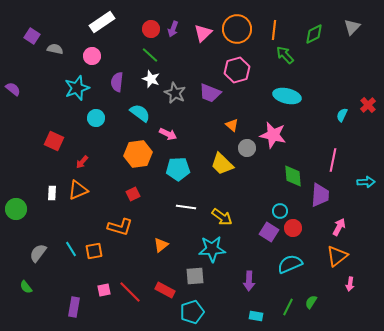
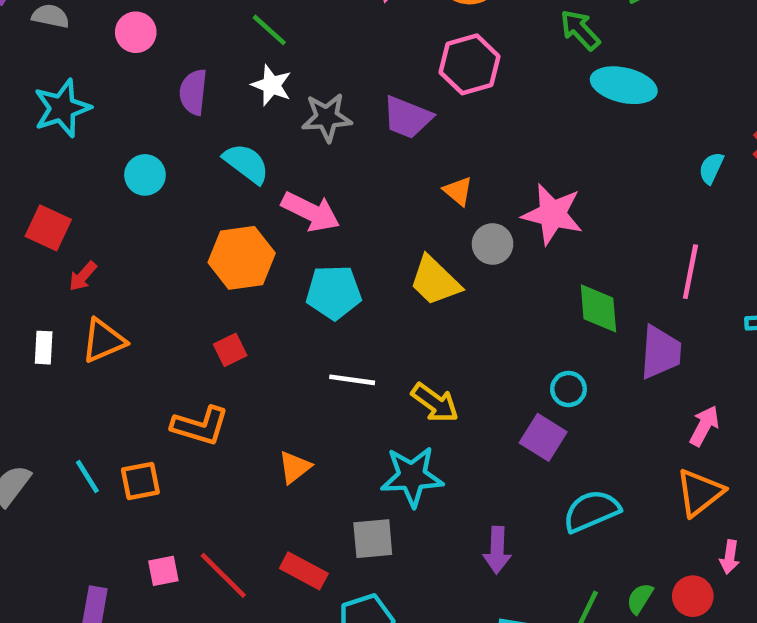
cyan star: (77, 88) -> (62, 108), moved
gray star: (175, 93) -> (327, 117), turned -30
cyan ellipse: (287, 96) -> (624, 85), moved
pink arrow: (168, 134) -> (311, 212), size x1.4
red arrow: (82, 162) -> (83, 276), moved
red circle: (293, 228) -> (693, 596), moved

